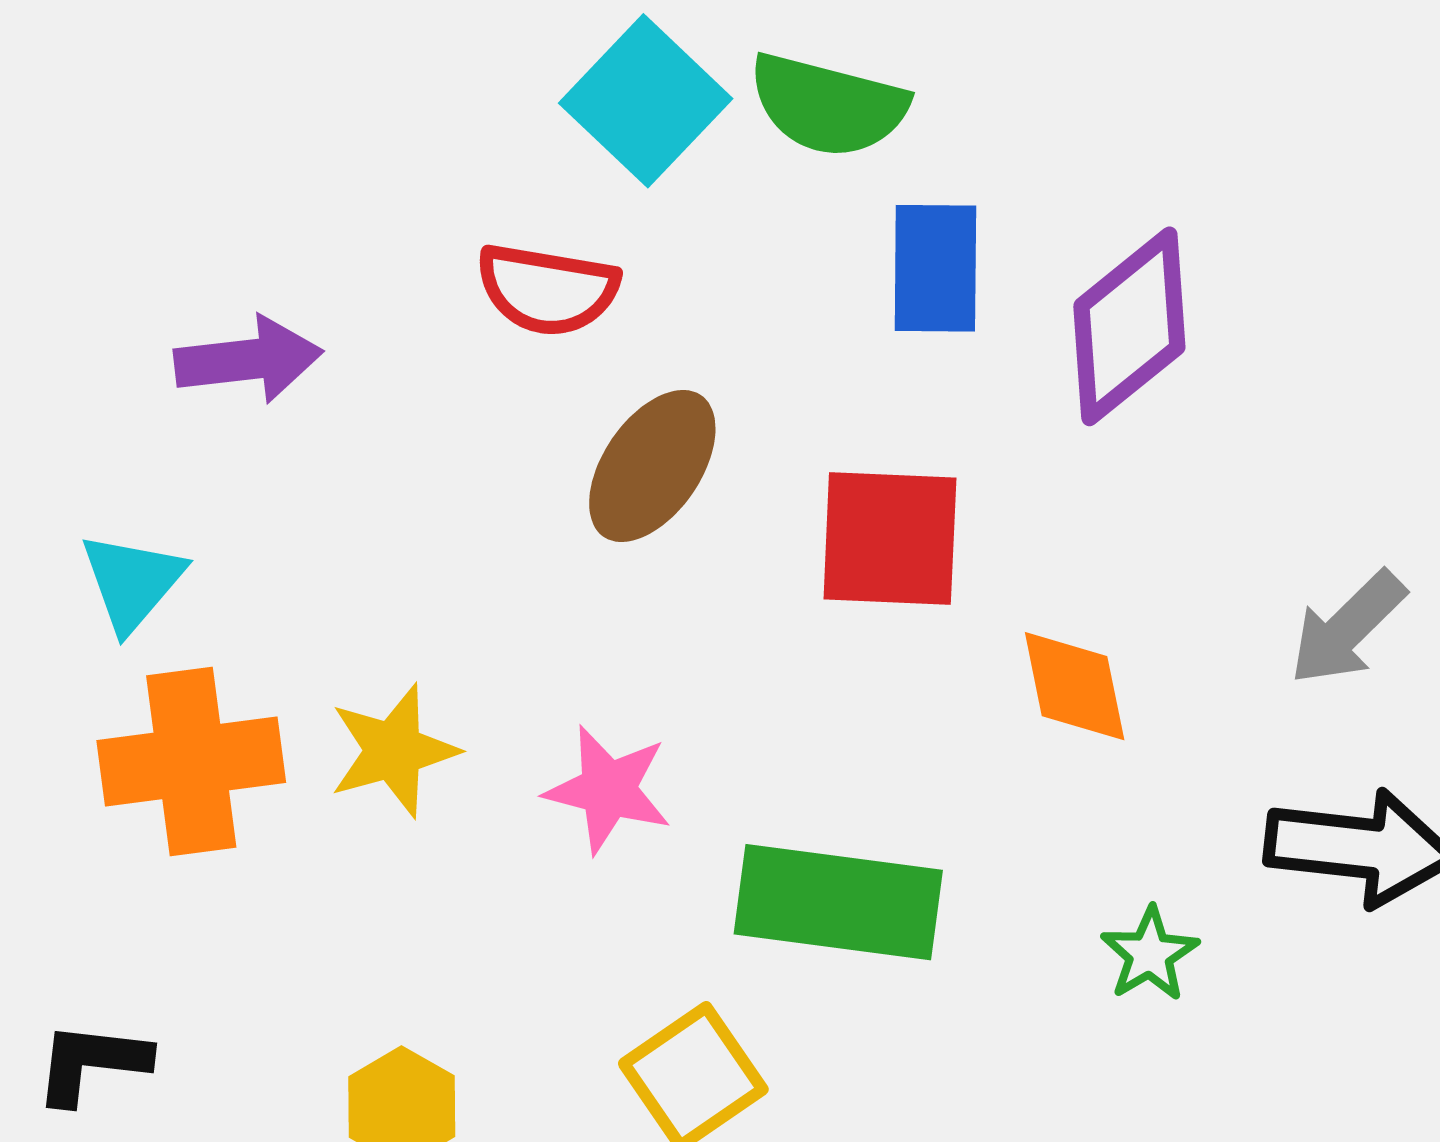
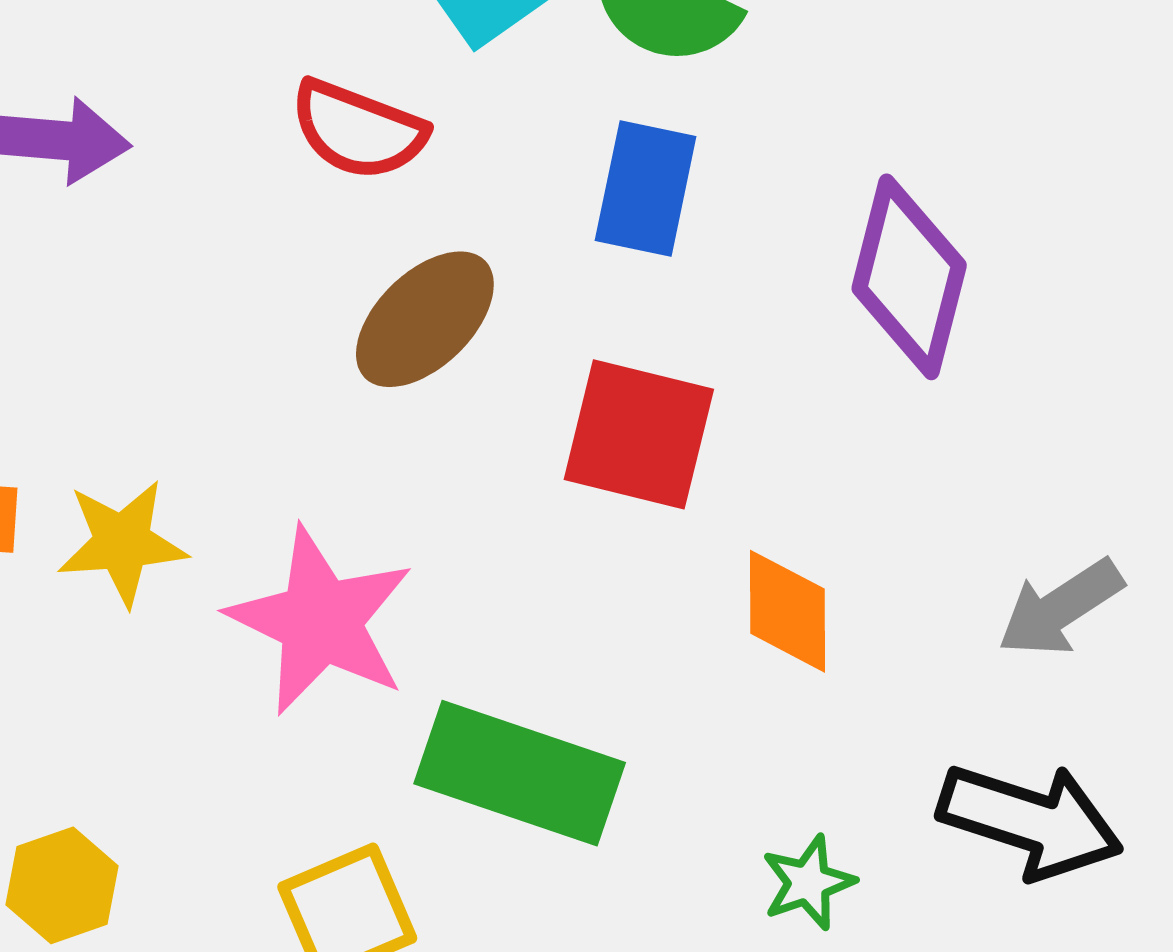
blue rectangle: (935, 268) -> (646, 188), moved
purple diamond: (1129, 326) -> (909, 277), turned -48
pink star: (608, 789) -> (321, 621), size x1.5

